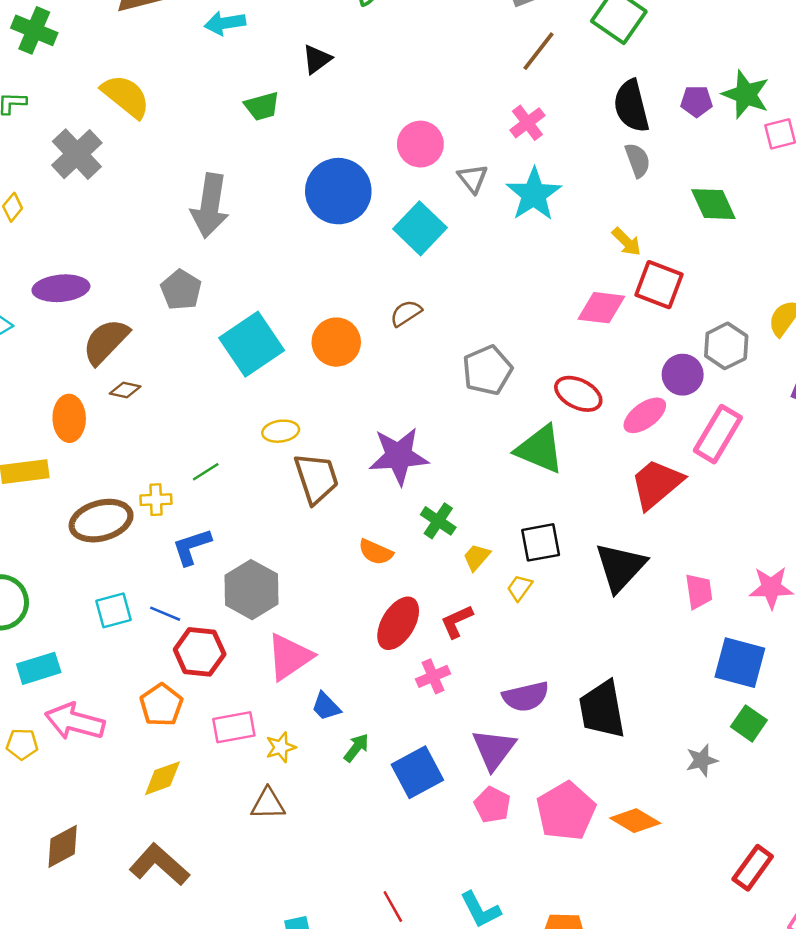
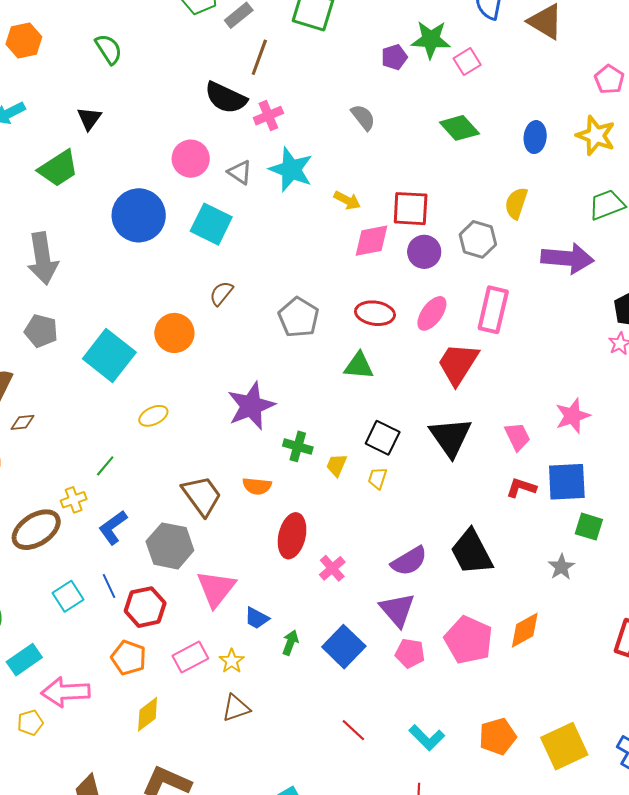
green trapezoid: (262, 106) -> (58, 168), size x1.4
black semicircle: (631, 106) -> (226, 98), moved, turned -33
pink cross: (527, 123) -> (268, 116), turned 32
green diamond: (713, 204) -> (459, 128), moved
yellow arrow: (626, 242) -> (347, 200), moved
purple circle: (683, 375) -> (424, 252), moved
green triangle: (540, 449) -> (359, 366), size x0.7
brown trapezoid: (316, 478) -> (202, 496), moved
black square: (541, 542) -> (383, 438), turned -36
blue line: (165, 614) -> (109, 586), turned 60
red L-shape: (457, 621) -> (521, 488), moved, turned 60
orange diamond: (635, 821) -> (525, 630), turned -42
red line: (393, 906) -> (353, 730), moved

